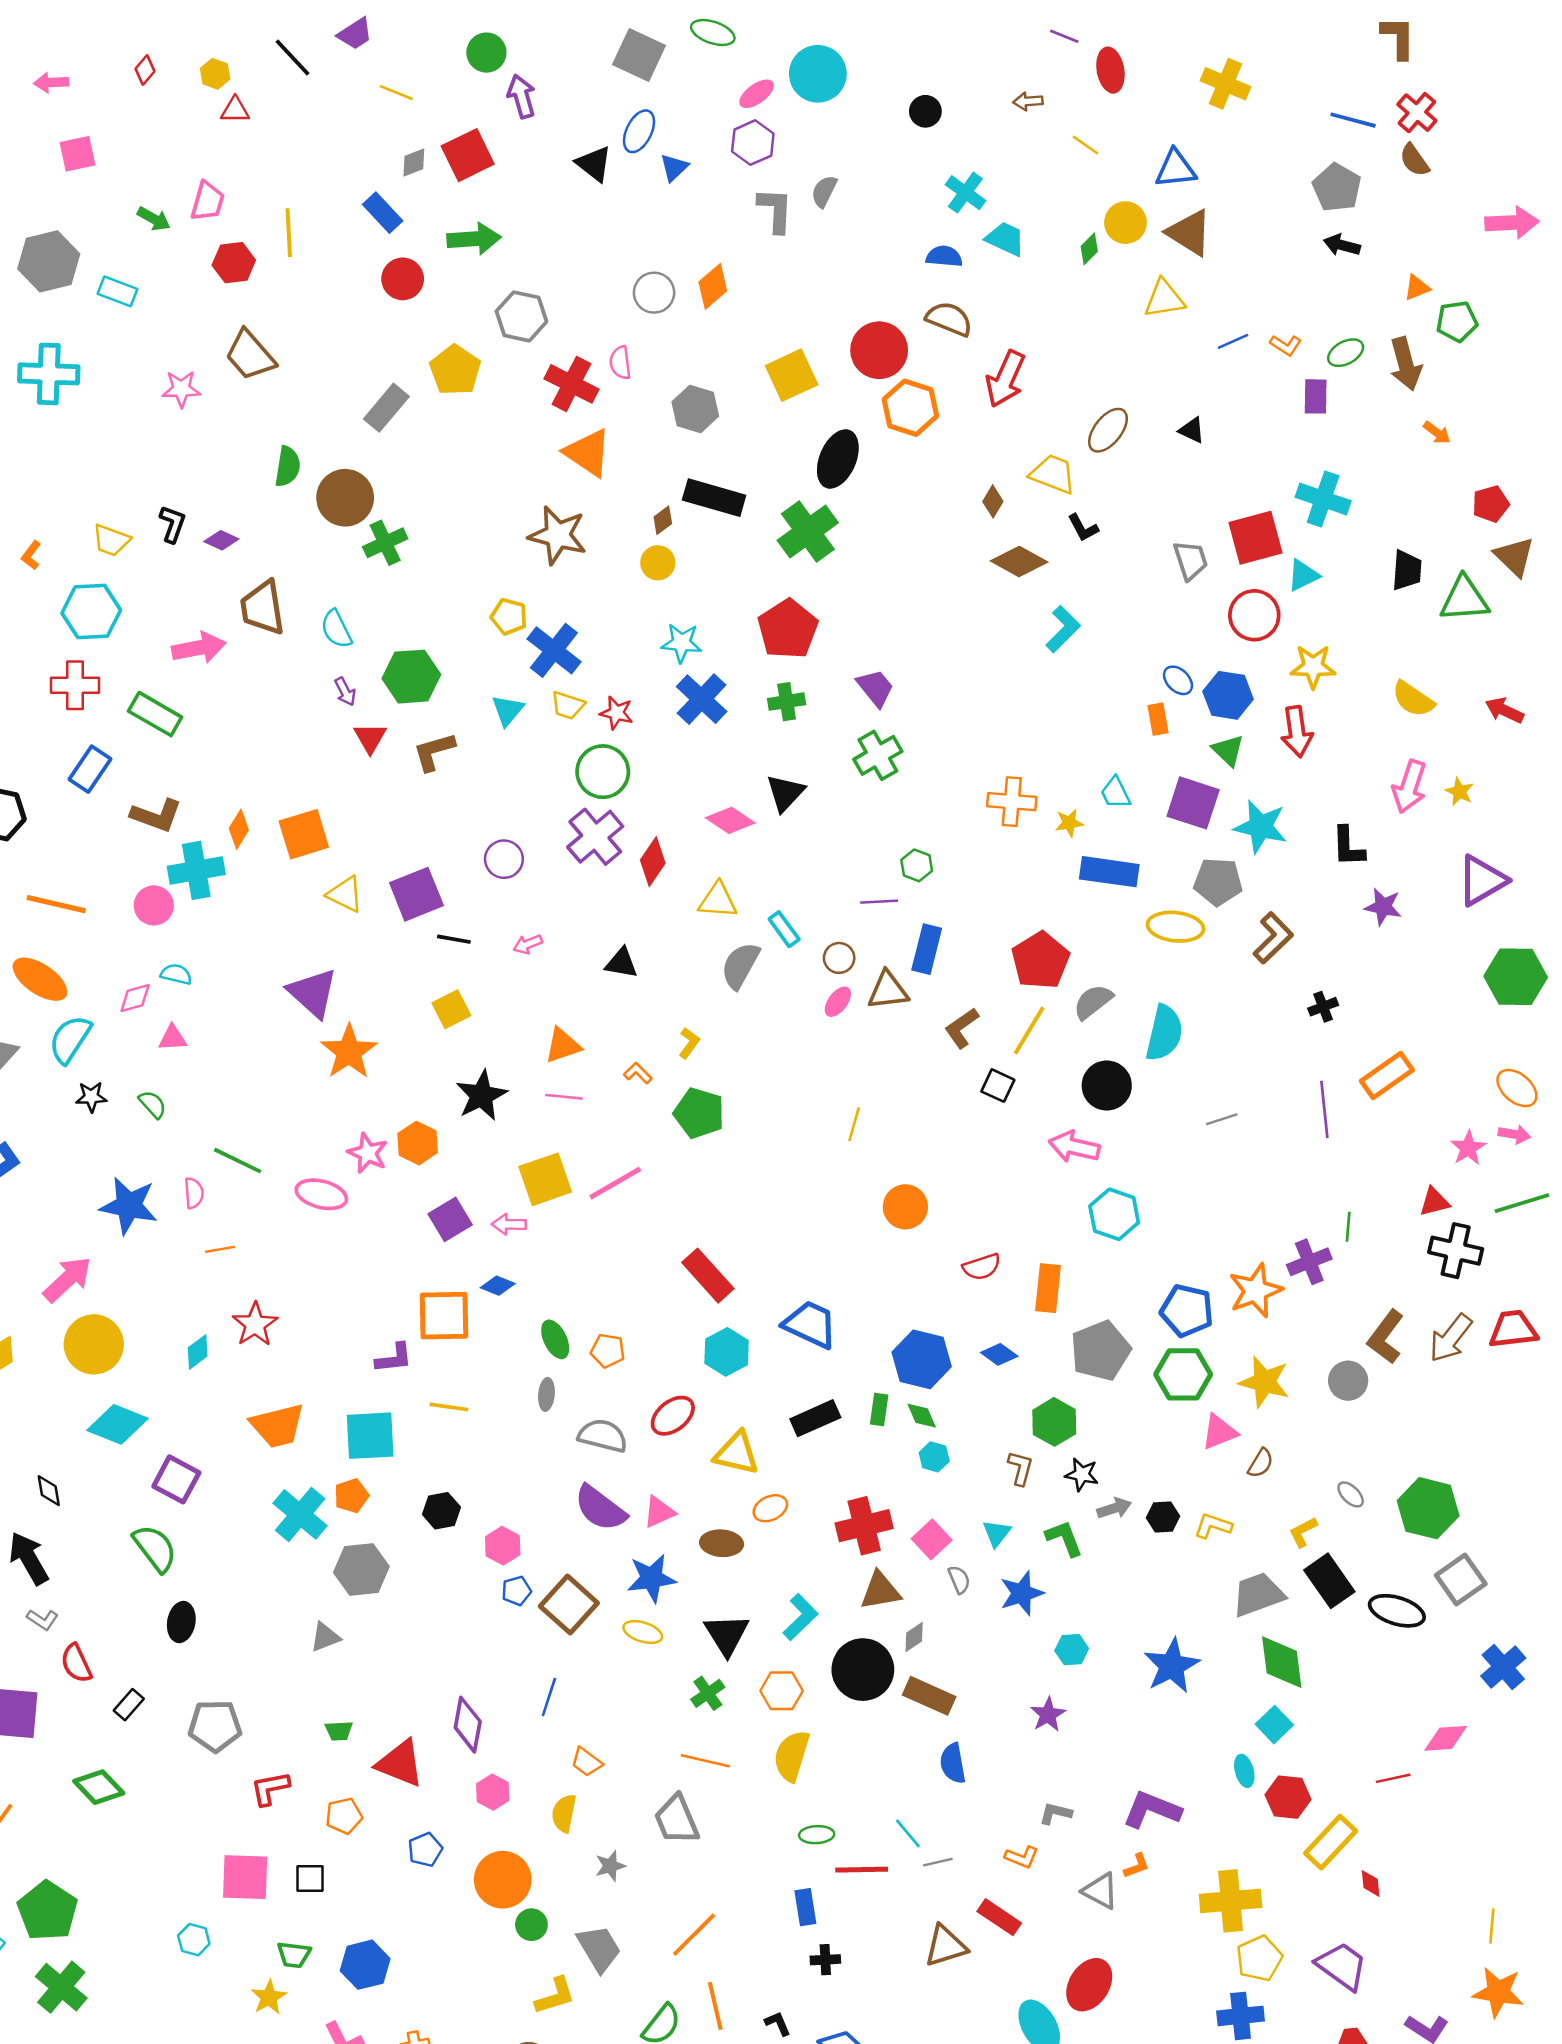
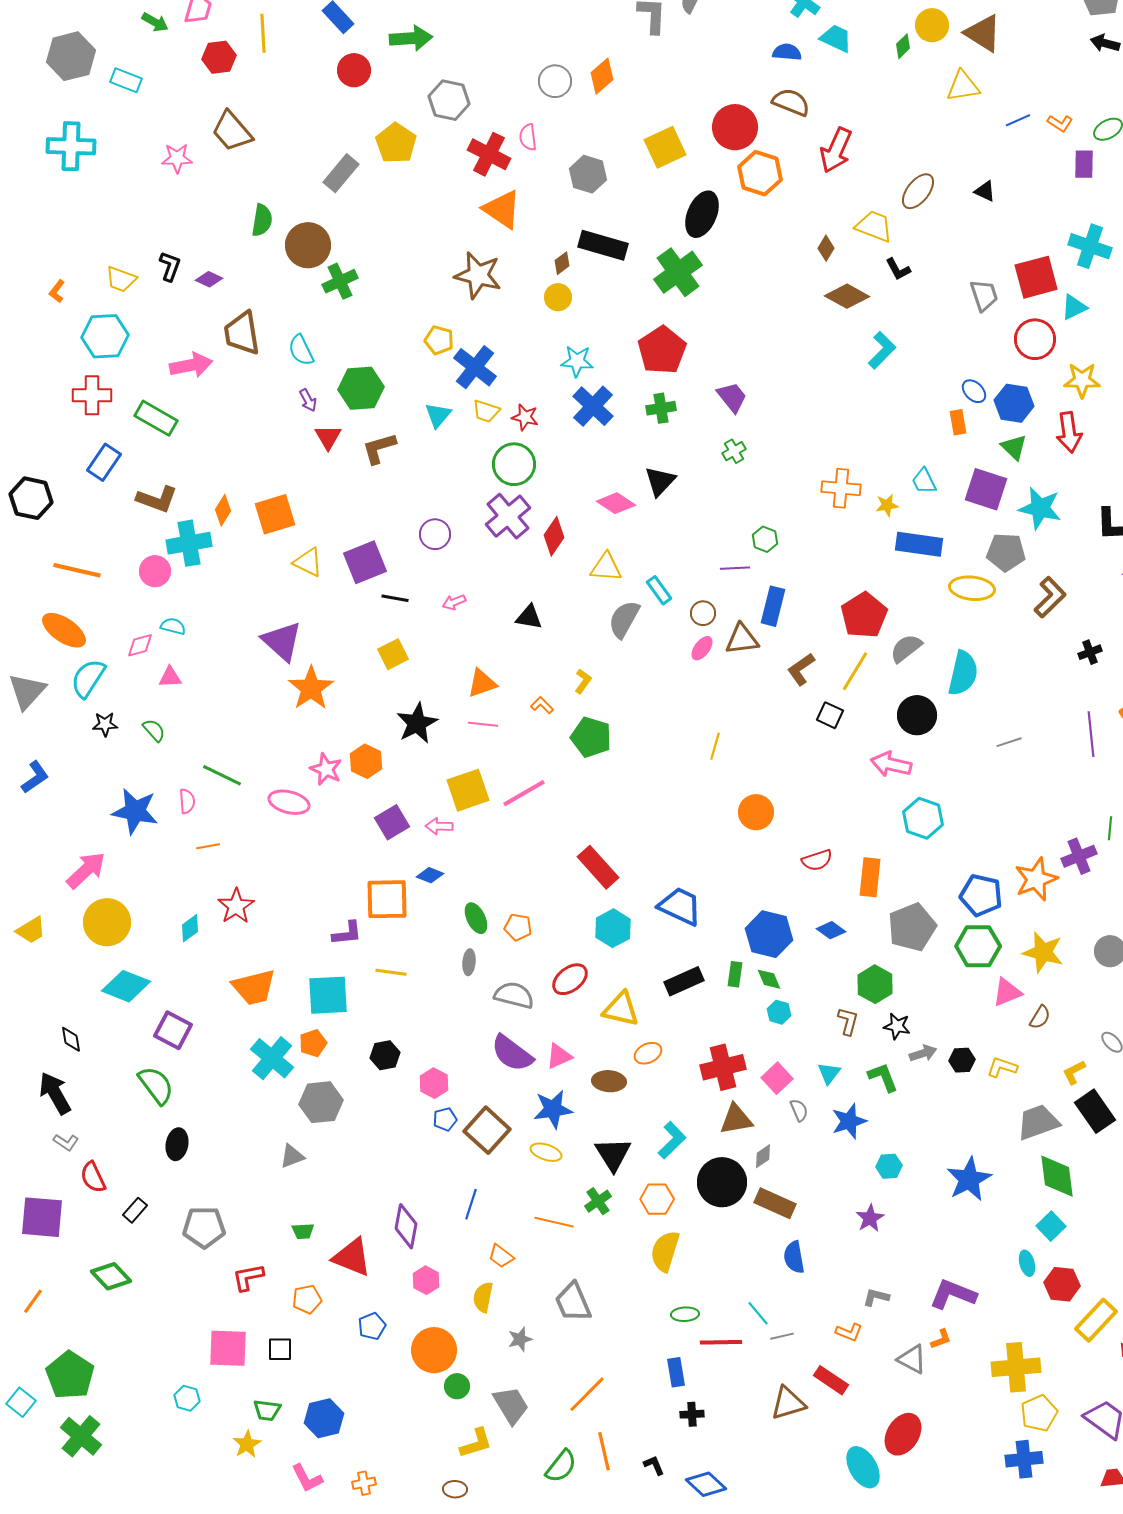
green cross: (878, 755) -> (734, 451), size x0.6
orange line: (705, 1761) -> (554, 1222), moved

